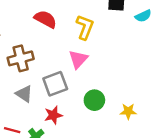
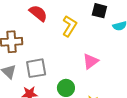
pink triangle: (78, 59) -> (91, 61), moved

